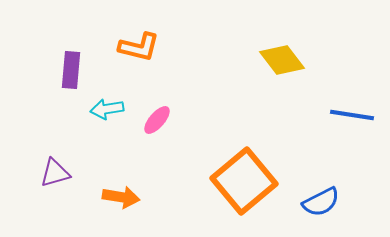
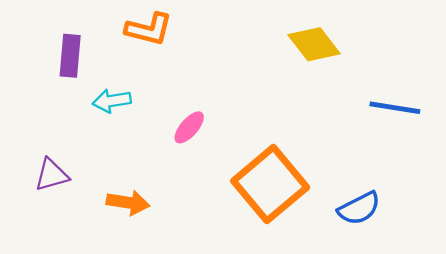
pink ellipse: (157, 120) -> (189, 127), moved

